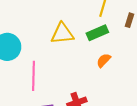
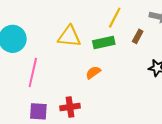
orange semicircle: (104, 60) -> (93, 72), moved

